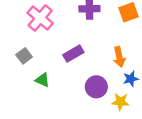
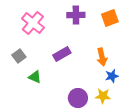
purple circle: (96, 87) -> (78, 98), moved

